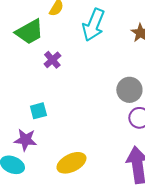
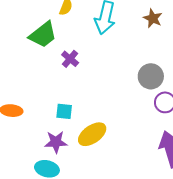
cyan square: (38, 111) -> (64, 111), turned 30
yellow ellipse: (71, 163) -> (92, 134), moved

